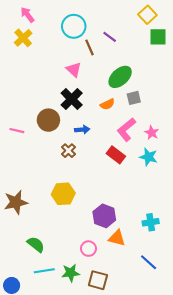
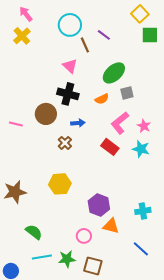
black cross: (72, 99) -> (68, 94), turned -30

